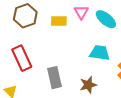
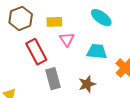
pink triangle: (81, 12) -> (67, 39), moved
red rectangle: (22, 58) -> (36, 52), moved

